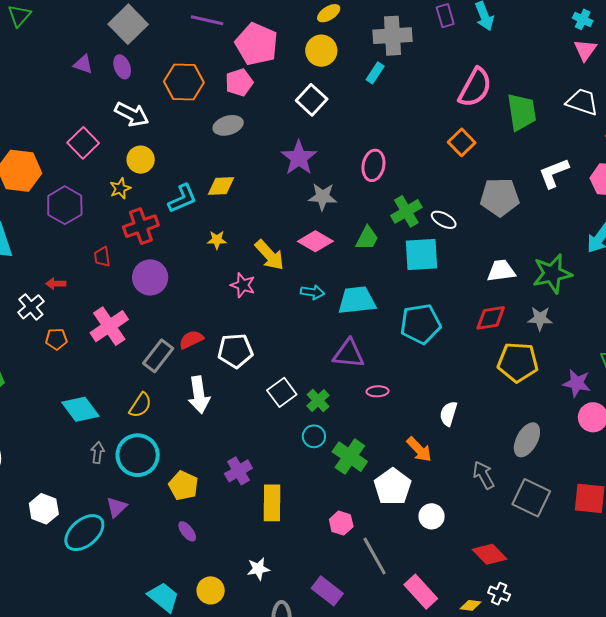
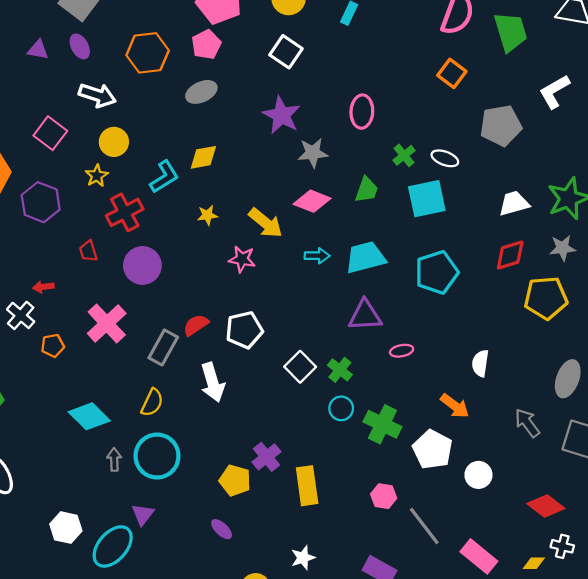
green cross: (406, 211) -> (404, 155), size x0.7
yellow pentagon: (183, 486) -> (235, 480), moved

